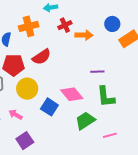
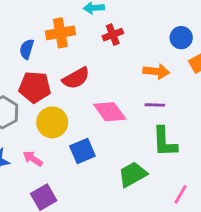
orange arrow: (84, 35) -> (156, 71), moved
pink diamond: (72, 94) -> (110, 112), moved
blue square: (49, 107) -> (82, 151), turned 30
pink line: (110, 135) -> (180, 194), moved, turned -48

